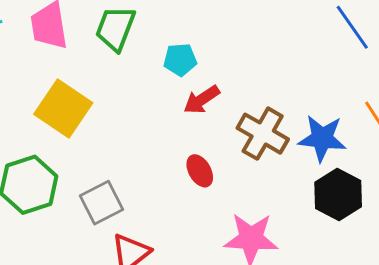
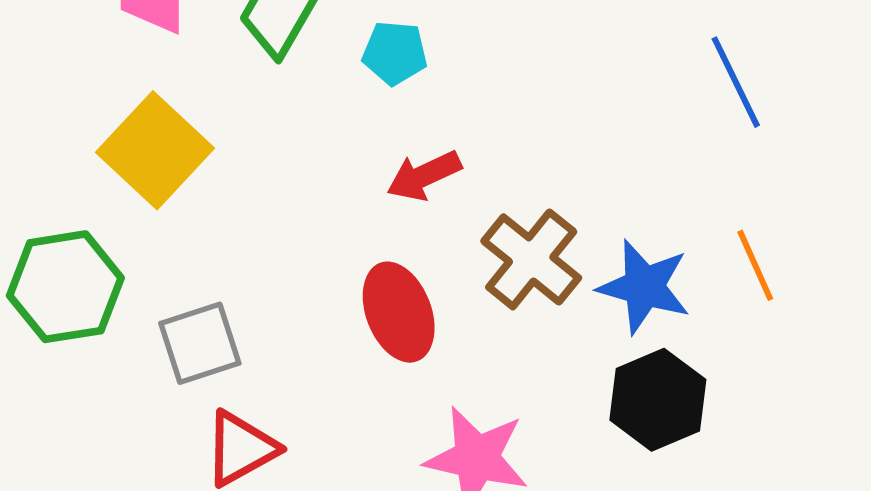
cyan pentagon: (180, 60) -> (395, 53), moved
red ellipse: (200, 171) -> (399, 312), size x1.5

